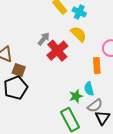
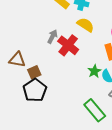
brown square: (19, 70) -> (34, 72), turned -32
green star: (76, 96) -> (94, 71), moved

